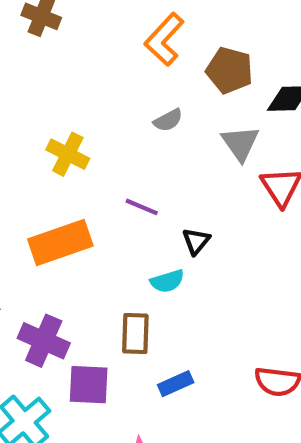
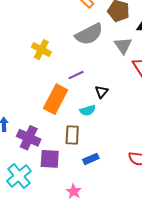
gray semicircle: (168, 120) -> (89, 34), size x2.0
purple line: (142, 207) -> (76, 75), turned -49
orange rectangle: (60, 243) -> (56, 99), moved, turned -44

